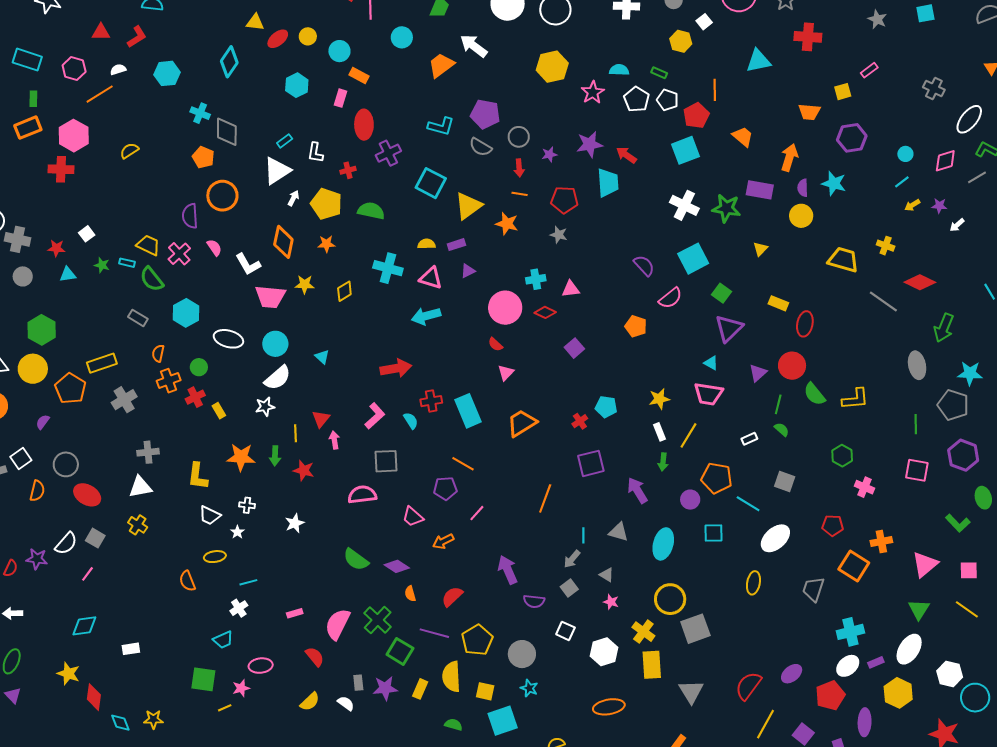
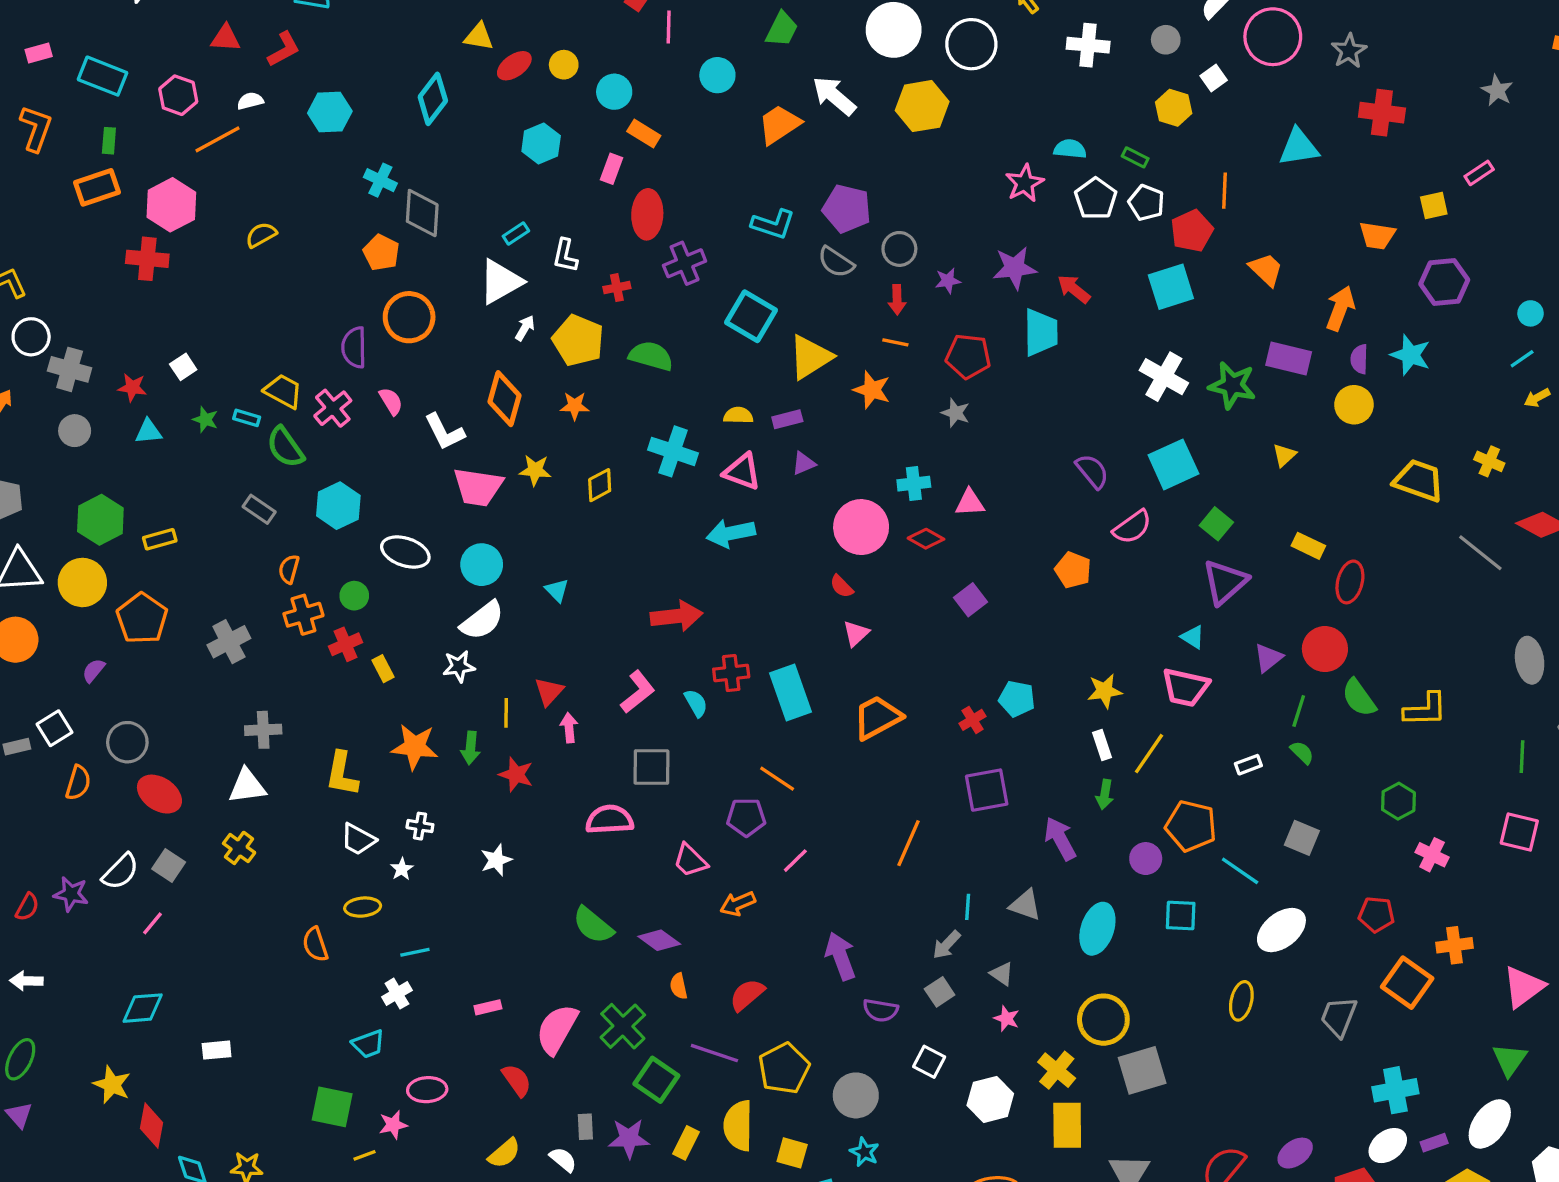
yellow hexagon: (552, 67) -> (922, 106), moved
yellow rectangle: (102, 363) -> (160, 539), moved, size x0.7

